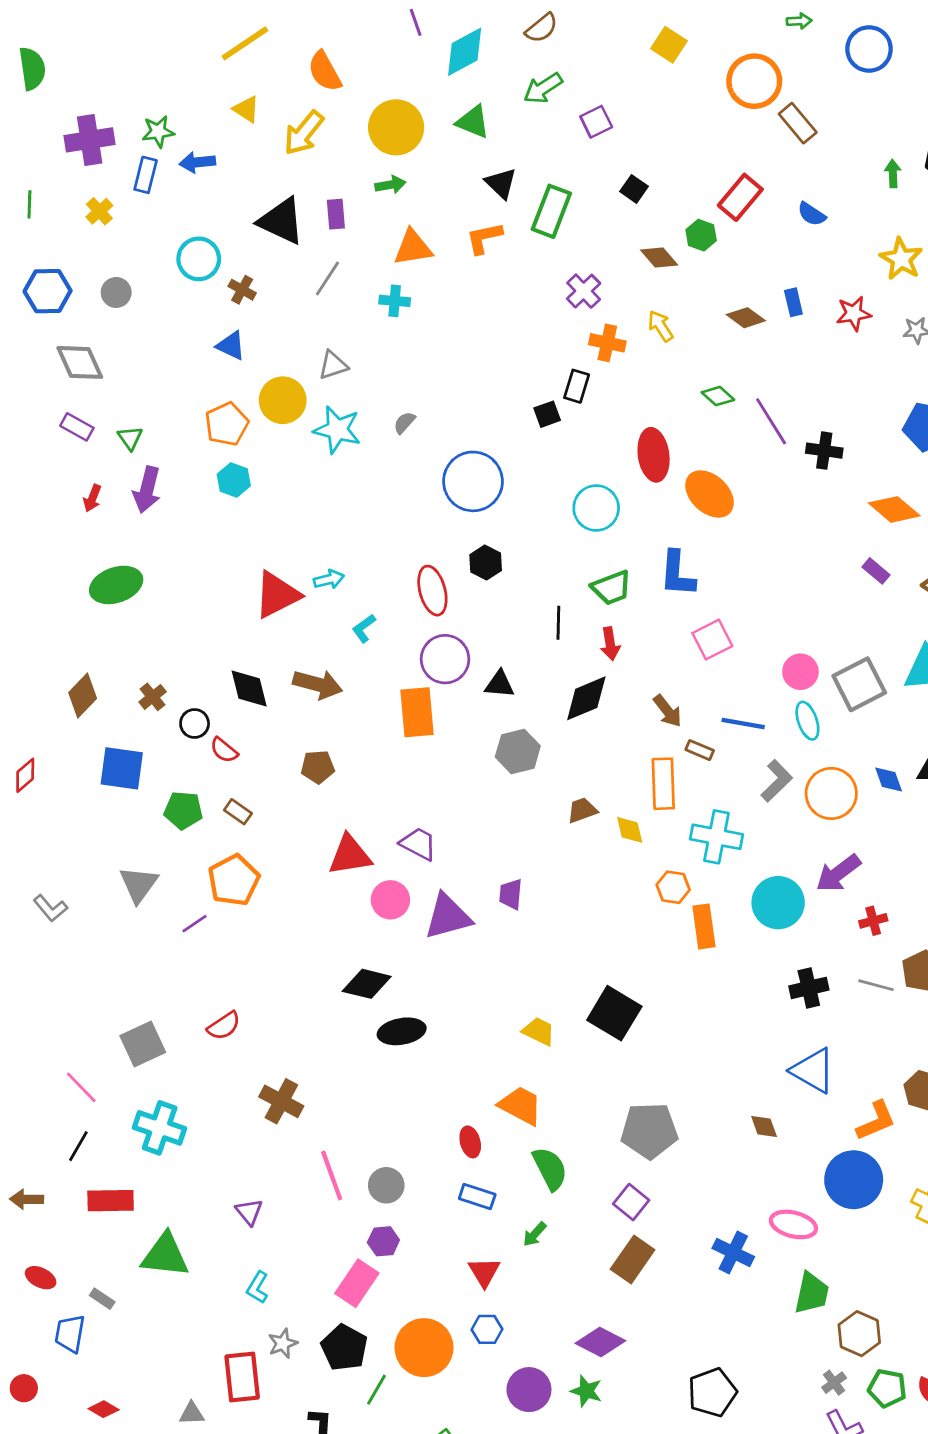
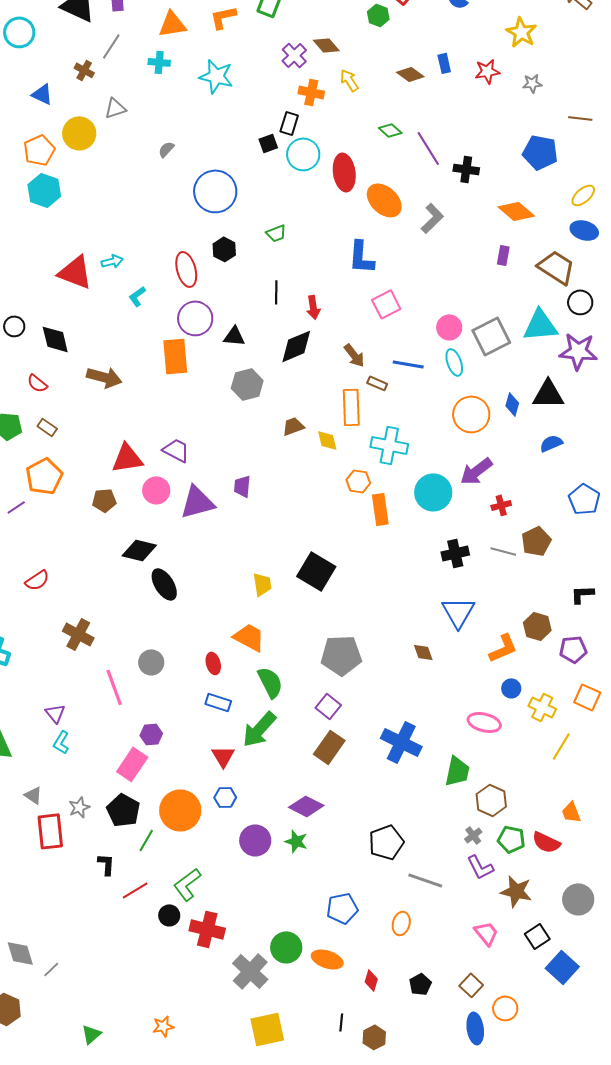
brown diamond: (659, 257) -> (326, 45), moved
brown cross: (242, 290) -> (84, 70), moved
cyan star: (337, 430) -> (216, 76), moved
cyan hexagon: (234, 480) -> (44, 190), size x1.4
cyan circle: (596, 508) -> (303, 154), moved
purple rectangle: (876, 571) -> (503, 255), turned 60
green trapezoid: (612, 588) -> (276, 233), moved, size x0.7
red triangle: (277, 595) -> (75, 272), turned 48
brown arrow: (318, 684) -> (104, 377), moved
black circle: (195, 723) -> (14, 326), moved
brown pentagon: (318, 767) -> (104, 500), moved
blue diamond: (889, 779) -> (512, 404), turned 35
gray L-shape: (777, 781) -> (432, 218), moved
black ellipse: (402, 1031) -> (164, 584), turned 68
yellow trapezoid: (539, 1031) -> (262, 584), turned 55
blue triangle: (813, 1071) -> (458, 612), turned 30
blue circle: (854, 1180) -> (511, 688), moved, size x0.5
gray circle: (386, 1185) -> (151, 662), moved
pink ellipse: (793, 1224) -> (484, 722), moved
green arrow: (535, 1234) -> (259, 729), size x2.0
blue cross: (733, 1252) -> (401, 742), size x1.4
cyan L-shape: (257, 1287) -> (61, 742), moved
gray triangle: (192, 1413) -> (33, 795), moved, turned 36

